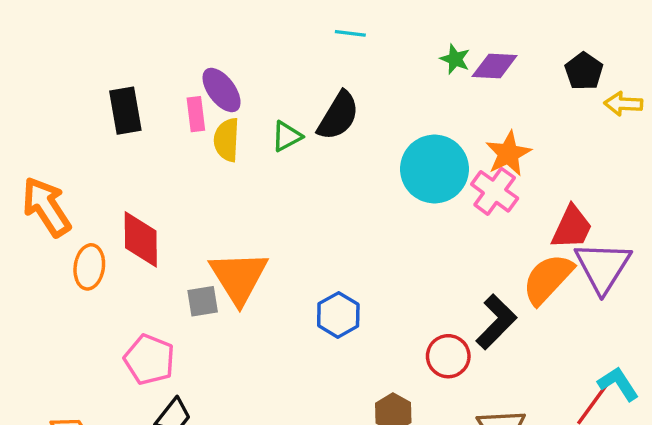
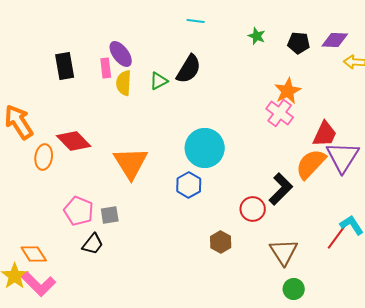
purple diamond: (495, 66) -> (335, 40), moved
black pentagon: (584, 71) -> (299, 43), moved, turned -30
cyan circle: (434, 169) -> (205, 148), moved
red diamond: (141, 239) -> (74, 141), turned -44
gray square: (203, 301) -> (110, 215), moved

